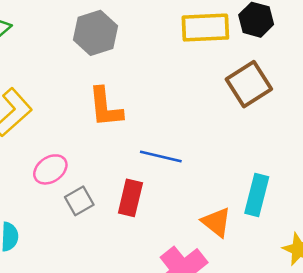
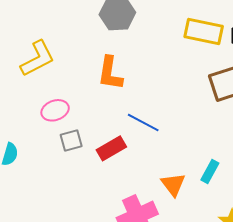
cyan rectangle: (257, 195) -> (210, 172), size x0.7
red rectangle: (130, 198) -> (111, 148), turned 32

